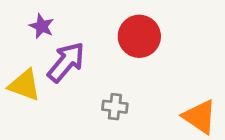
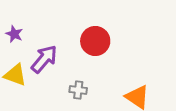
purple star: (42, 26) -> (14, 34), moved

